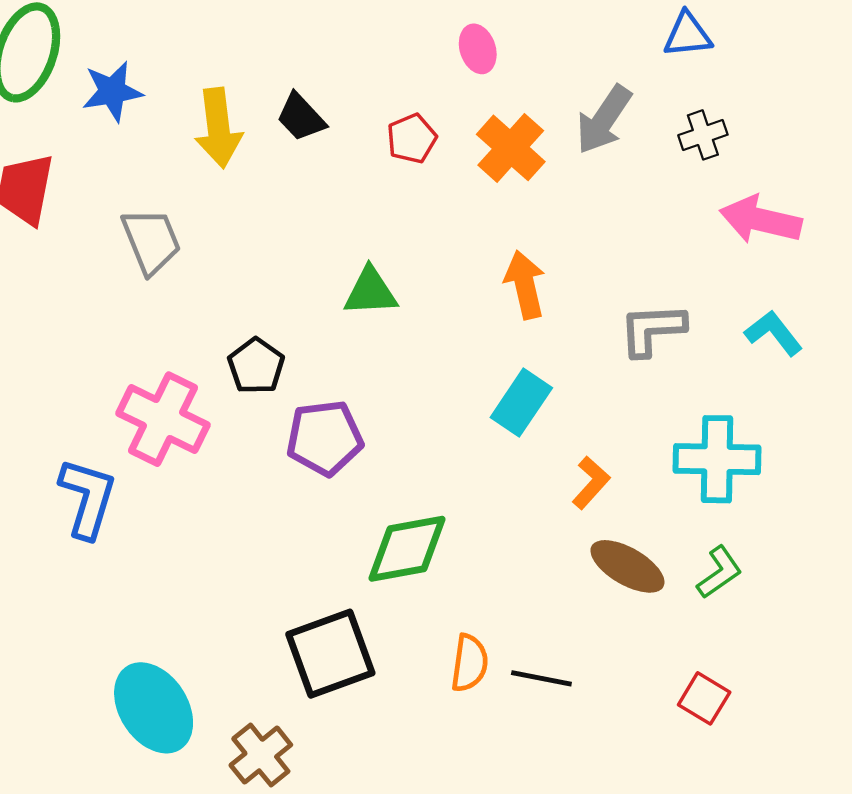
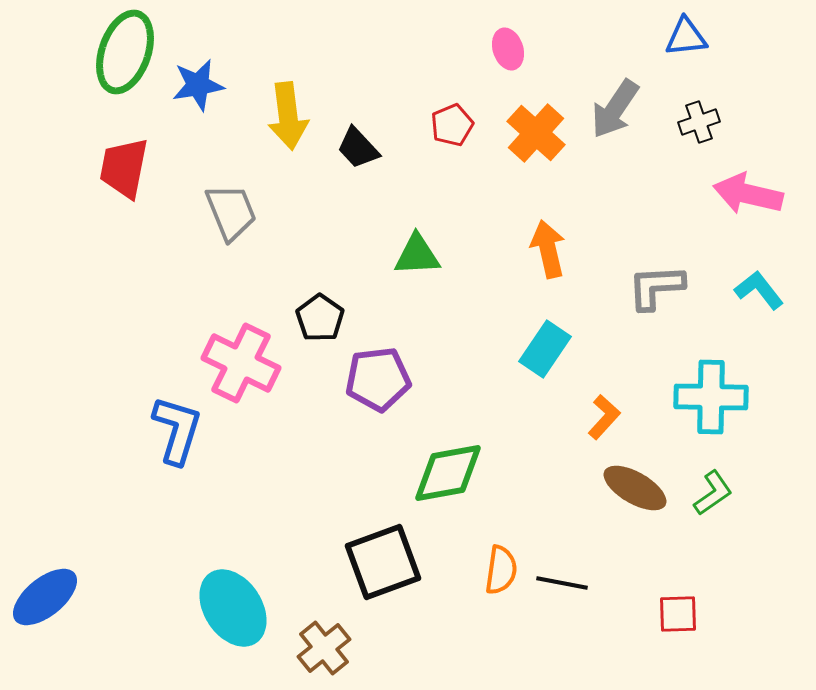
black trapezoid: (301, 117) -> (358, 148), moved
red square: (704, 698) -> (678, 614), moved, turned -33

